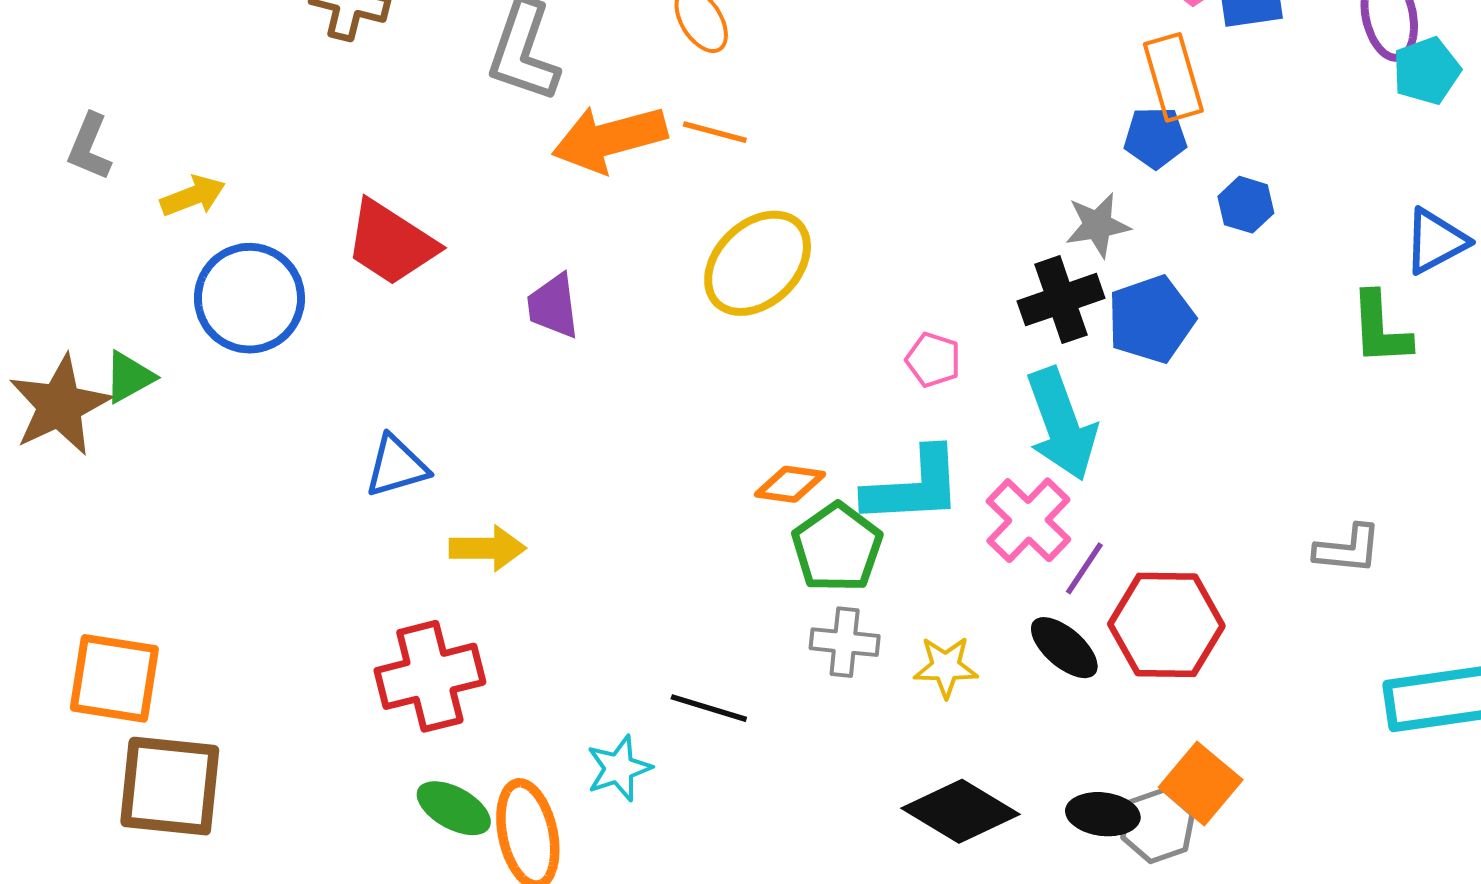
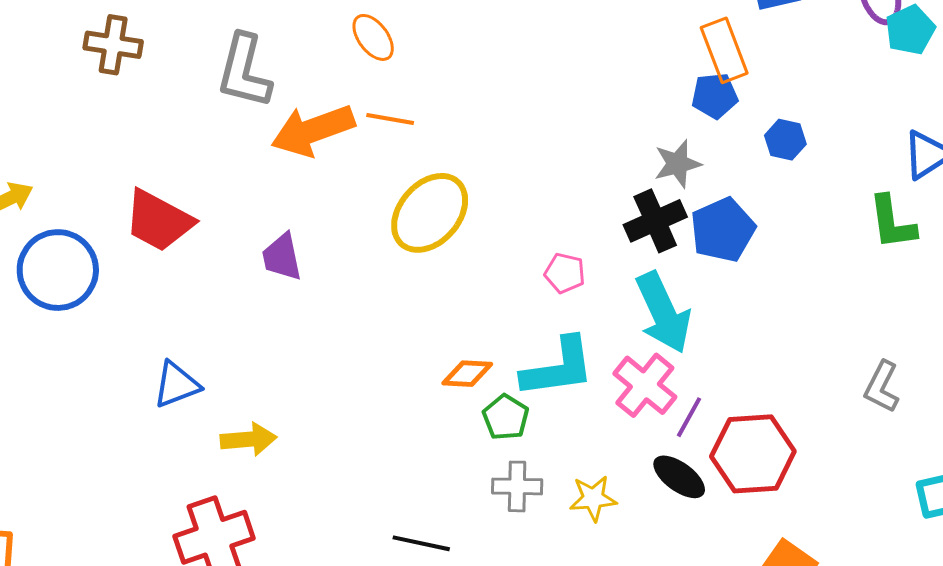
green pentagon: (837, 548) -> (506, 417), size x0.7
gray L-shape: (1348, 549) -> (882, 387), turned 116

